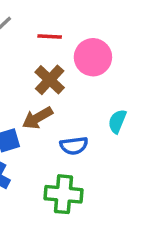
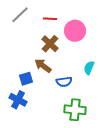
brown arrow: (37, 118) -> (43, 66), turned 66
green cross: (63, 194) -> (75, 110), moved

